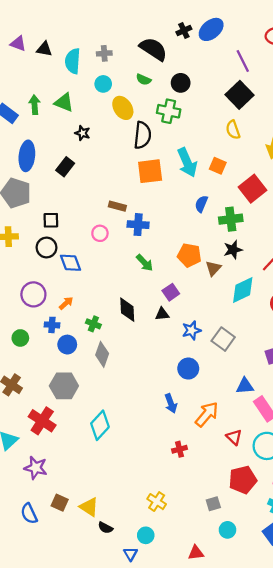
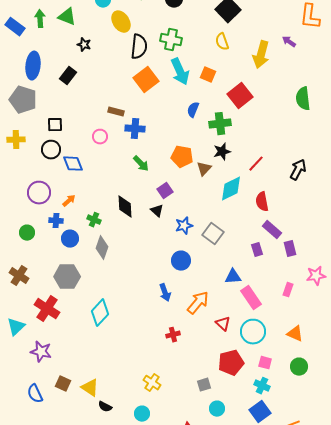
green cross: (169, 111) -> (171, 40), moved
orange square: (150, 171) -> (146, 80), turned -30
black triangle: (162, 314) -> (157, 211), turned 48

